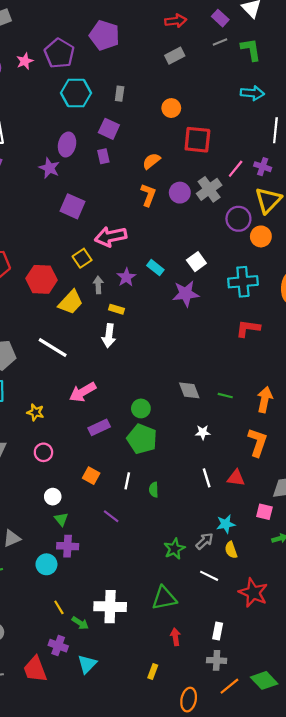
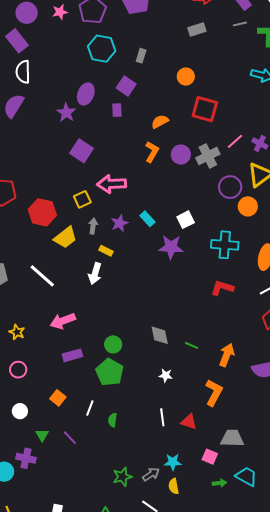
green triangle: (61, 519) -> (42, 435), moved

